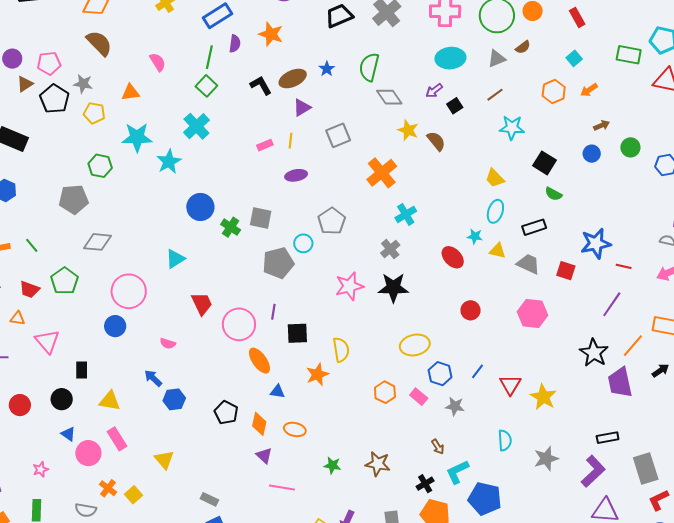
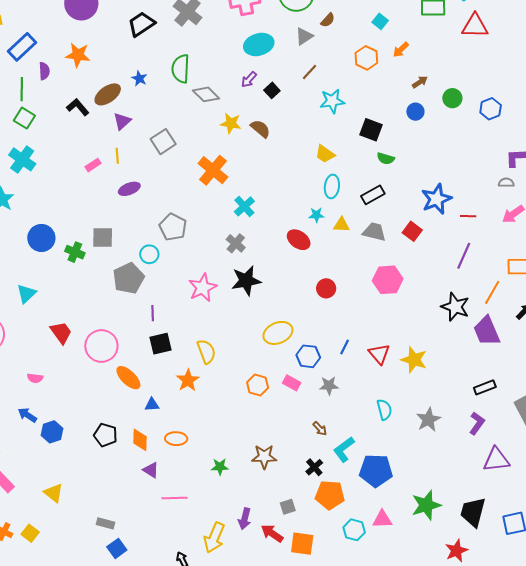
red square: (566, 271) -> (412, 231), turned 30
purple line: (273, 312) -> (153, 313), moved
purple L-shape: (593, 471) -> (477, 423), size x0.7

